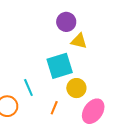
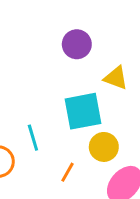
purple circle: (66, 22) -> (77, 44), moved

